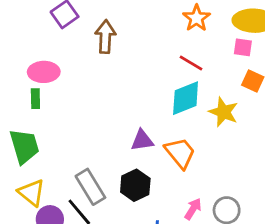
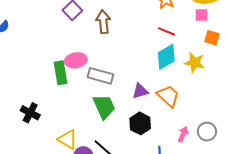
pink ellipse: (44, 72) -> (76, 60), moved
green rectangle: (35, 99) -> (61, 73), size x1.6
green trapezoid: (24, 146) -> (104, 107), moved
gray rectangle: (90, 187) -> (100, 76), moved, turned -35

